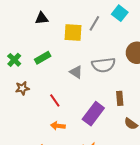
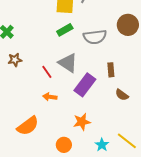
green rectangle: (43, 58) -> (65, 30), moved
gray triangle: (76, 72) -> (68, 63), moved, size x1.5

